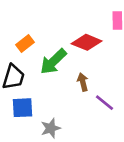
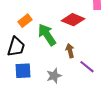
green arrow: (53, 62) -> (47, 35), turned 100
gray star: (51, 128) -> (54, 76), moved

